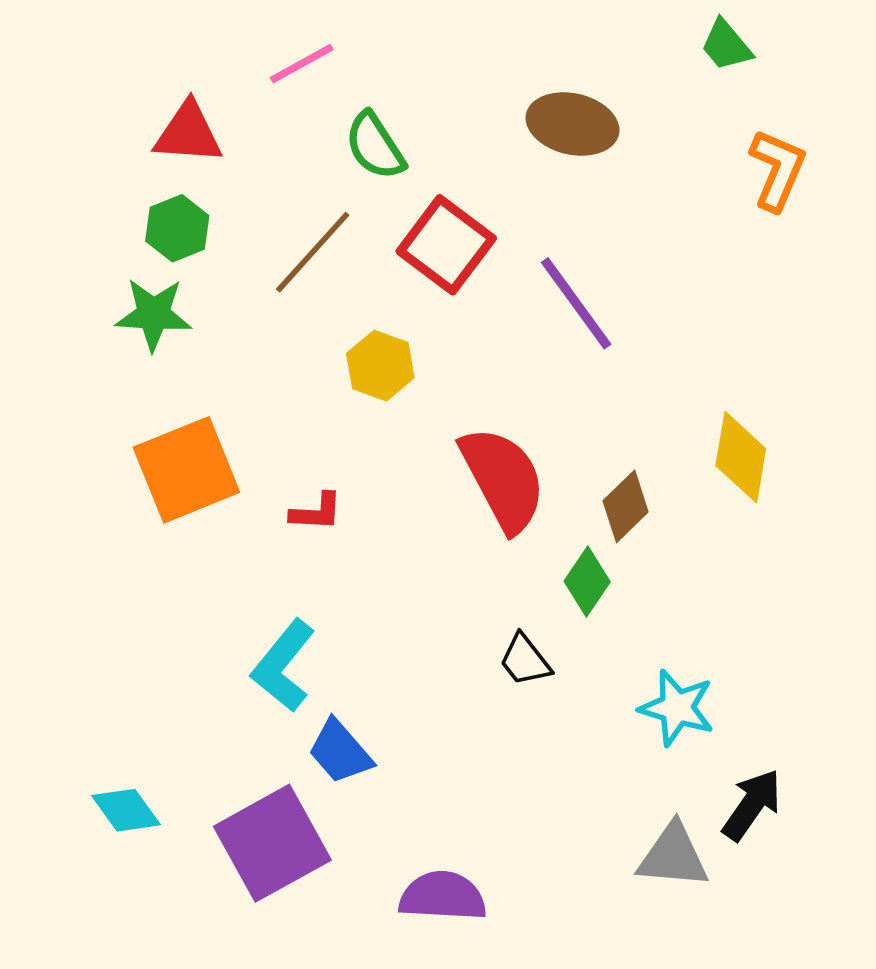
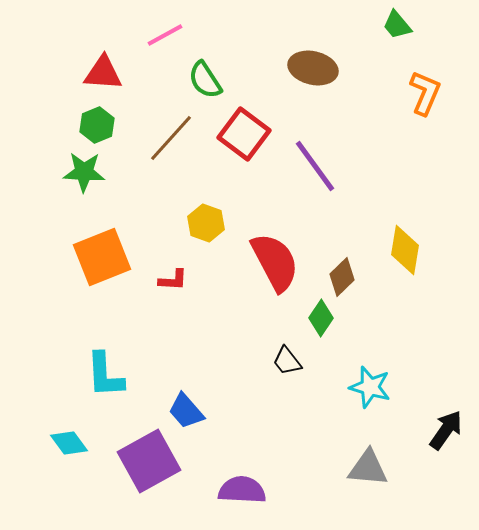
yellow hexagon: (380, 366) -> (206, 223), moved
cyan L-shape: (283, 666) -> (105, 375), moved, turned -42
black arrow: (752, 805) -> (446, 430), moved

